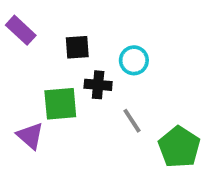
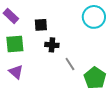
cyan circle: (134, 60) -> (94, 17), moved, size x1.5
green square: (60, 104) -> (15, 44), moved

